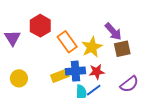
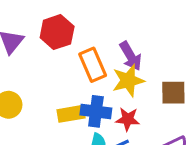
purple arrow: (113, 32) -> (131, 56), moved

